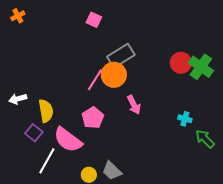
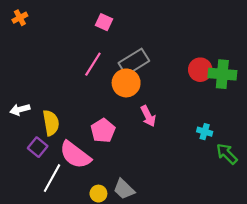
green cross: (201, 67) -> (222, 74), turned -30
pink line: (95, 80) -> (93, 64), moved

